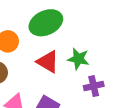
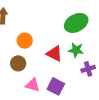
green ellipse: (46, 23) -> (76, 23), moved

